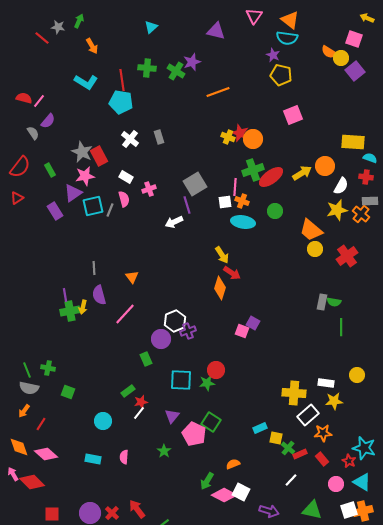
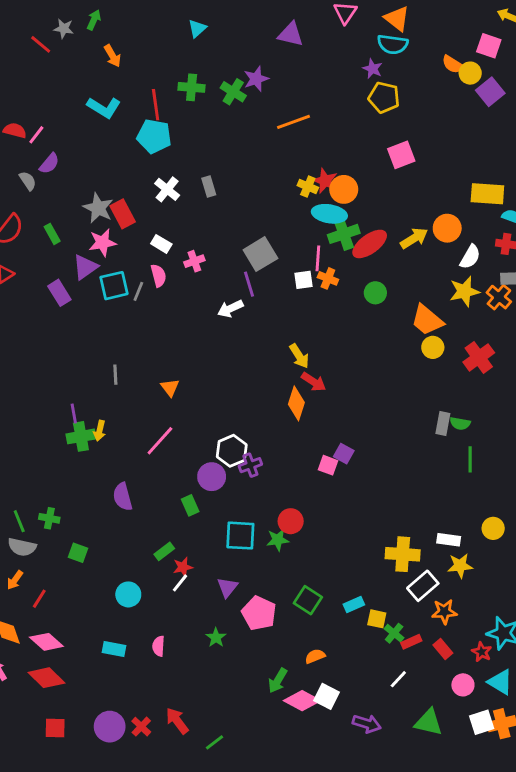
cyan ellipse: (243, 222) -> (329, 214), moved
purple semicircle: (99, 295) -> (123, 497), moved
green square: (211, 422) -> (308, 600), moved
red diamond: (32, 482) -> (46, 678), moved

